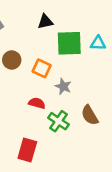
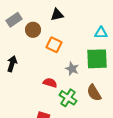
green square: (69, 43) -> (97, 59), moved
brown circle: (12, 60) -> (33, 30), moved
orange square: (42, 68) -> (54, 45), moved

